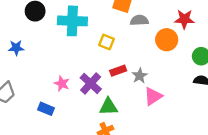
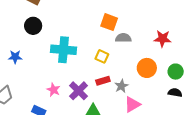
cyan cross: (72, 21) -> (63, 50), moved
orange circle: (167, 40) -> (147, 68), moved
yellow square: (107, 42) -> (102, 56), moved

